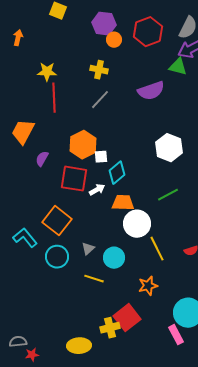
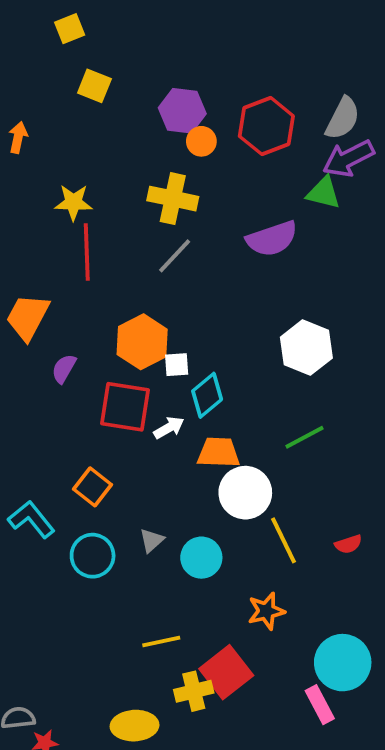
yellow cross: (99, 70) -> (173, 199), size x1.4
orange square: (57, 221) -> (93, 487), size x0.7
yellow line: (94, 279) -> (161, 642), moved, turned -30

